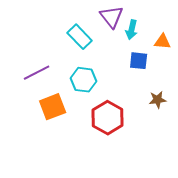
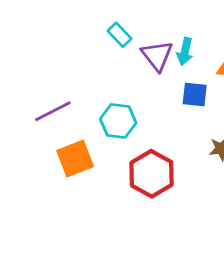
purple triangle: (112, 17) -> (157, 56), moved
cyan rectangle: (80, 37) -> (120, 35), moved, size x0.7

